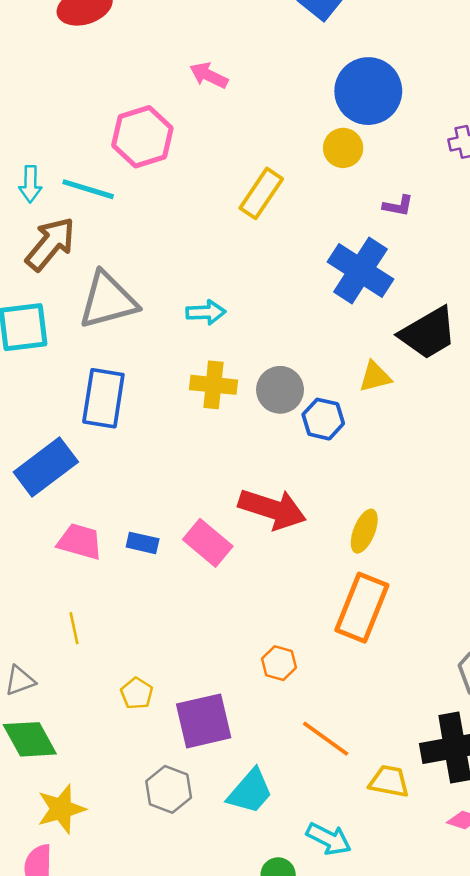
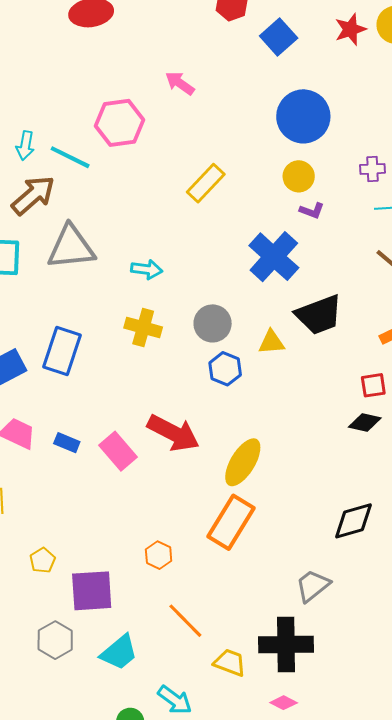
yellow circle: (343, 148) -> (299, 176), moved
gray circle: (280, 390) -> (213, 323), moved
blue rectangle: (103, 398) -> (62, 351), moved
yellow ellipse: (364, 531) -> (243, 462), size x1.4

